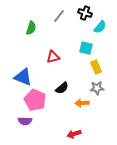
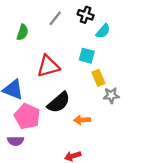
red triangle: (53, 57) -> (48, 66), size x1.5
black semicircle: (62, 88) -> (59, 102), size x1.5
gray star: (97, 88) -> (111, 95), moved

